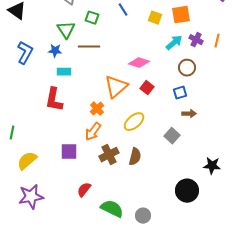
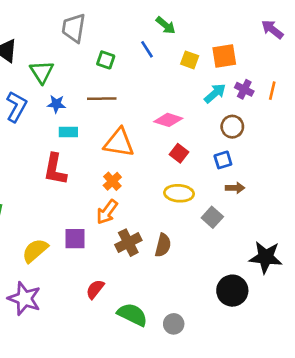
green triangle: (66, 30) -> (42, 72), moved
orange triangle: (116, 87) -> (119, 143), moved, turned 50
yellow ellipse: (134, 122) -> (179, 193), moved, turned 45
yellow semicircle: (27, 161) -> (35, 251), moved
black star: (212, 166) -> (266, 257), size x1.4
purple star: (31, 197) -> (24, 299), turned 30

